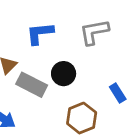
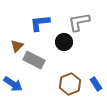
black circle: (64, 74) -> (64, 42), moved
blue rectangle: (118, 93) -> (96, 84), moved

